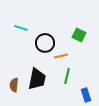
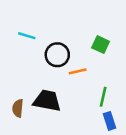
green line: (67, 76) -> (103, 97), moved
black trapezoid: (37, 79) -> (47, 101), turned -90

